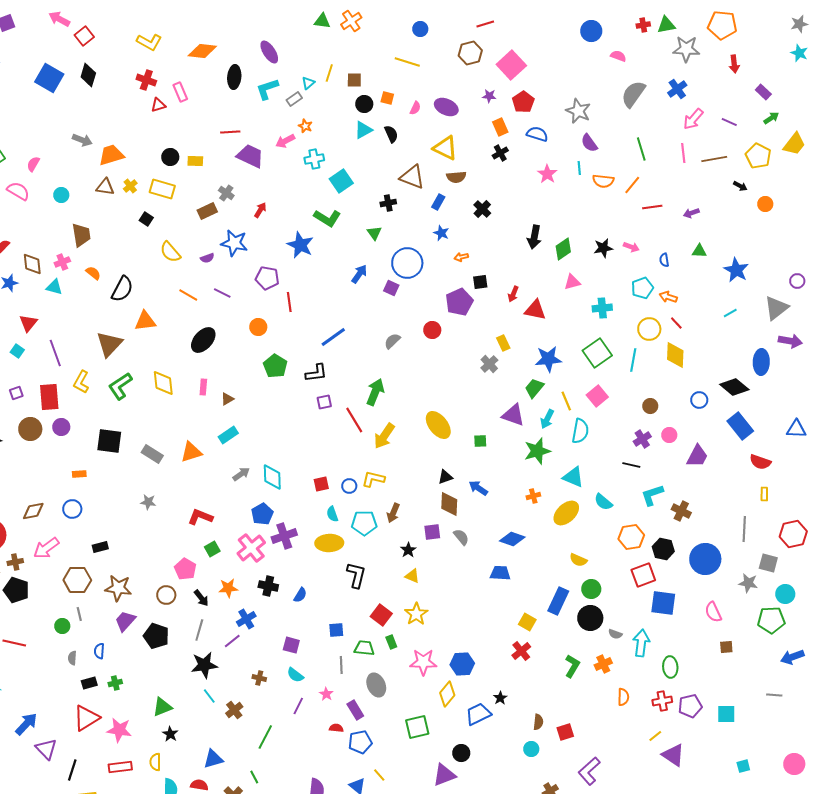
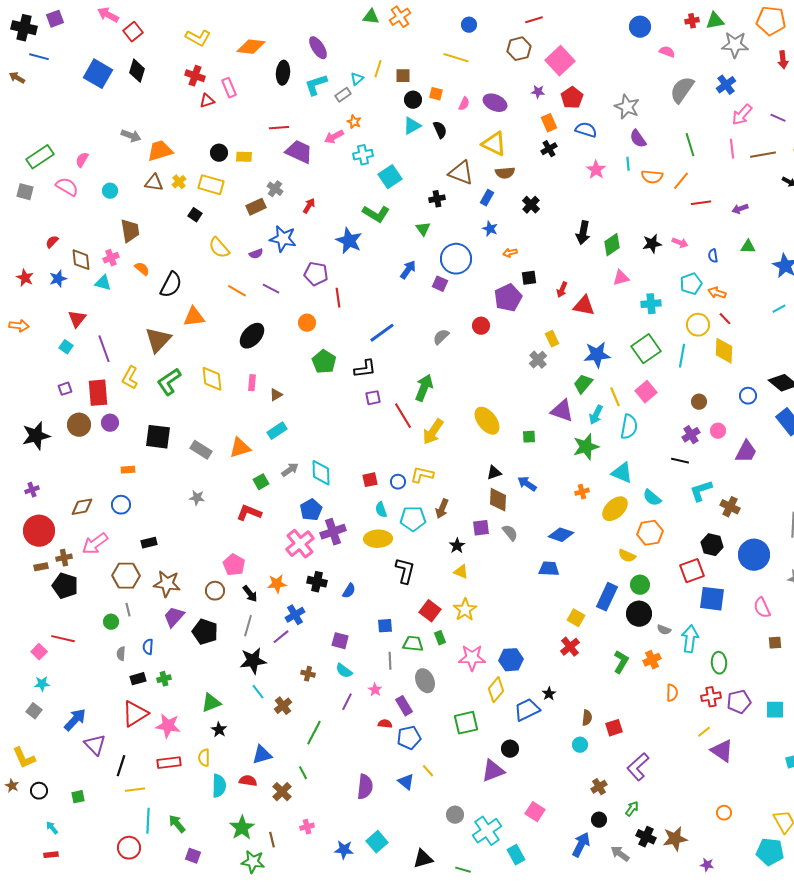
orange hexagon: (631, 537) -> (650, 533), moved
green square: (212, 549) -> (261, 482), moved

